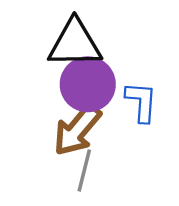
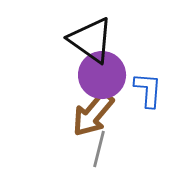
black triangle: (75, 44) -> (91, 40), turned 36

